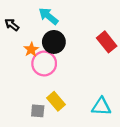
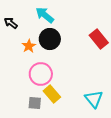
pink circle: (44, 64) -> (41, 74), moved
cyan triangle: (101, 107) -> (94, 99), turned 48

